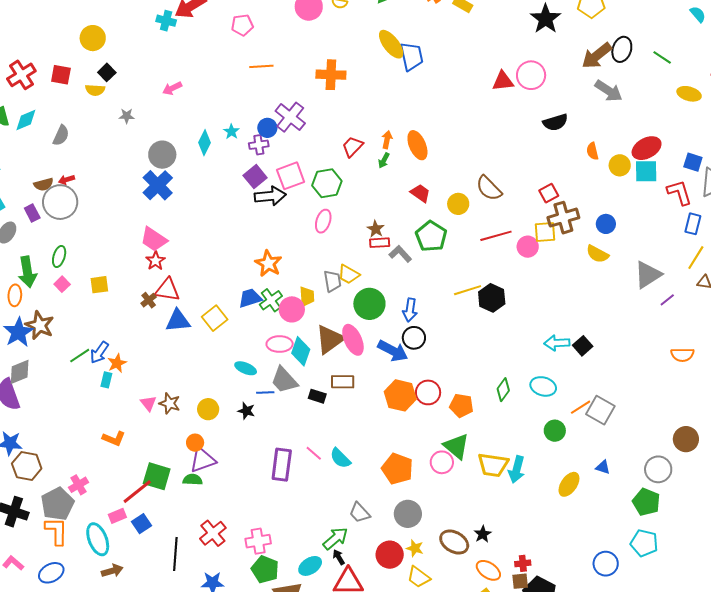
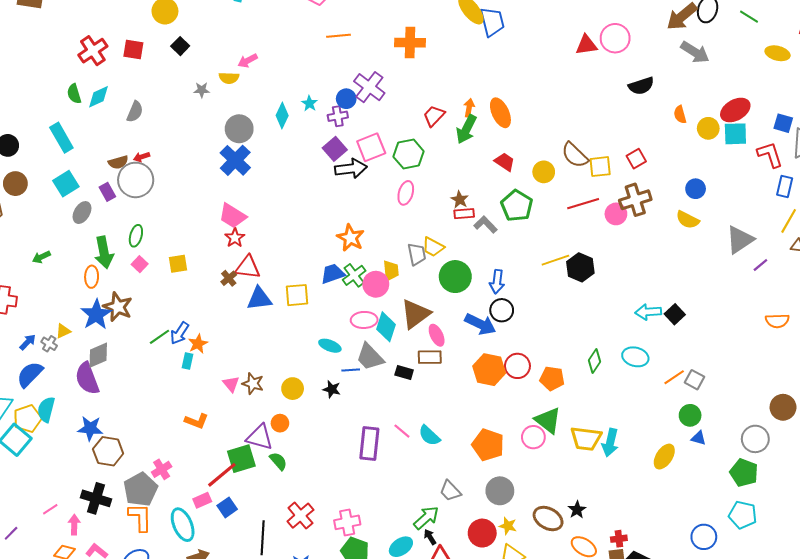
yellow semicircle: (95, 90) -> (229, 78), moved
green arrow: (384, 160) -> (466, 129), size x1.8
brown cross: (563, 218) -> (635, 200), moved
yellow square: (545, 232) -> (600, 167), moved
yellow square: (215, 318) -> (297, 295), turned 35
pink ellipse: (353, 340) -> (437, 335), moved, size x0.7
gray square: (600, 410) -> (694, 380), size x0.7
green circle: (555, 431) -> (690, 415), moved
purple triangle: (203, 460) -> (260, 437), moved, turned 36
green square: (157, 476) -> (241, 459), turned -32
green semicircle: (193, 480) -> (278, 461), turned 48

